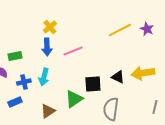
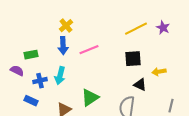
yellow arrow: (143, 73) -> (159, 72), size x0.6
black triangle: (118, 77) -> (140, 85), moved
black square: (93, 84) -> (133, 59), moved
blue rectangle: (15, 102) -> (31, 101), turned 48

